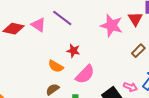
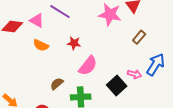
orange semicircle: (56, 66) -> (41, 45), moved

